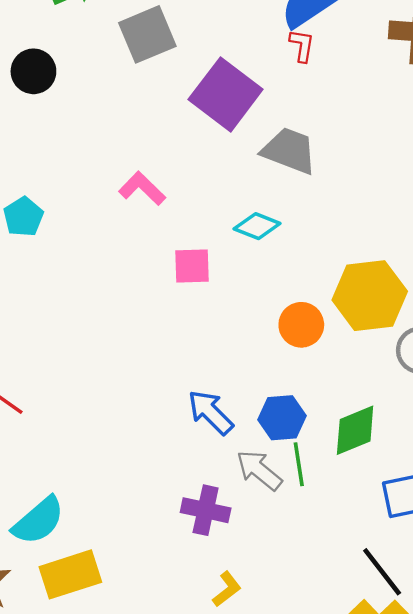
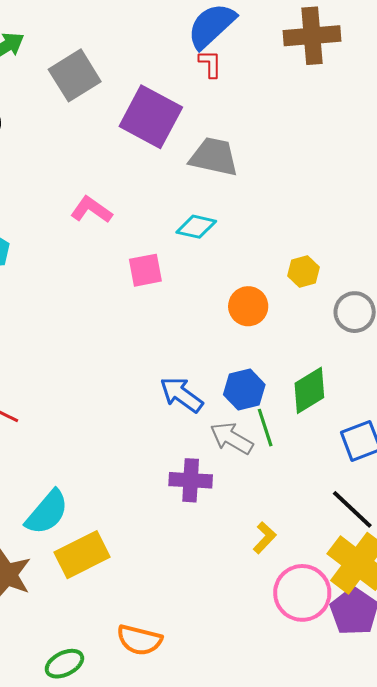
yellow hexagon: (370, 296) -> (304, 271), size x0.5
yellow L-shape: (227, 589) -> (265, 538), moved

